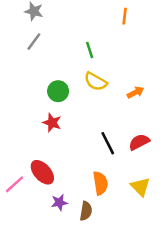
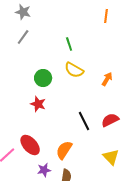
orange line: (125, 16) -> (106, 16), moved
orange arrow: (136, 92) -> (107, 79), turned -32
orange semicircle: (100, 183) -> (64, 150), moved, turned -138

